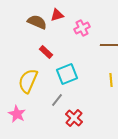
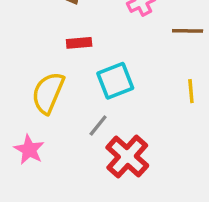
red rectangle: (46, 52) -> (79, 43), turned -48
red cross: (74, 118) -> (127, 157), size x1.4

